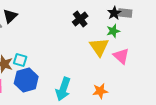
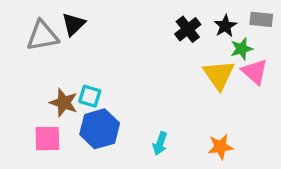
black star: (114, 13) -> (225, 26), moved
pink triangle: (121, 56) -> (255, 72), moved
cyan arrow: (63, 89) -> (160, 143), size x0.6

